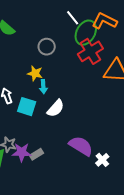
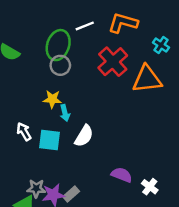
white line: (73, 18) -> (85, 26), turned -63
green ellipse: (86, 33) -> (58, 45), moved
purple semicircle: (81, 146) -> (122, 175), size x0.7

